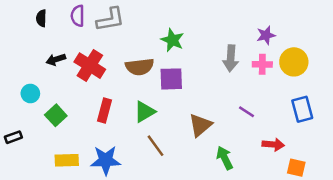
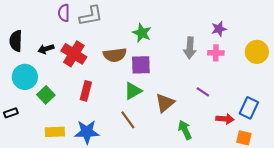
black semicircle: (41, 18) -> (16, 41), moved, size x1.5
yellow circle: (294, 62) -> (257, 52), moved
cyan circle: (30, 93) -> (25, 77), size x1.6
blue rectangle: (302, 109) -> (249, 108), moved, turned 40
green triangle: (144, 112) -> (133, 91), moved

